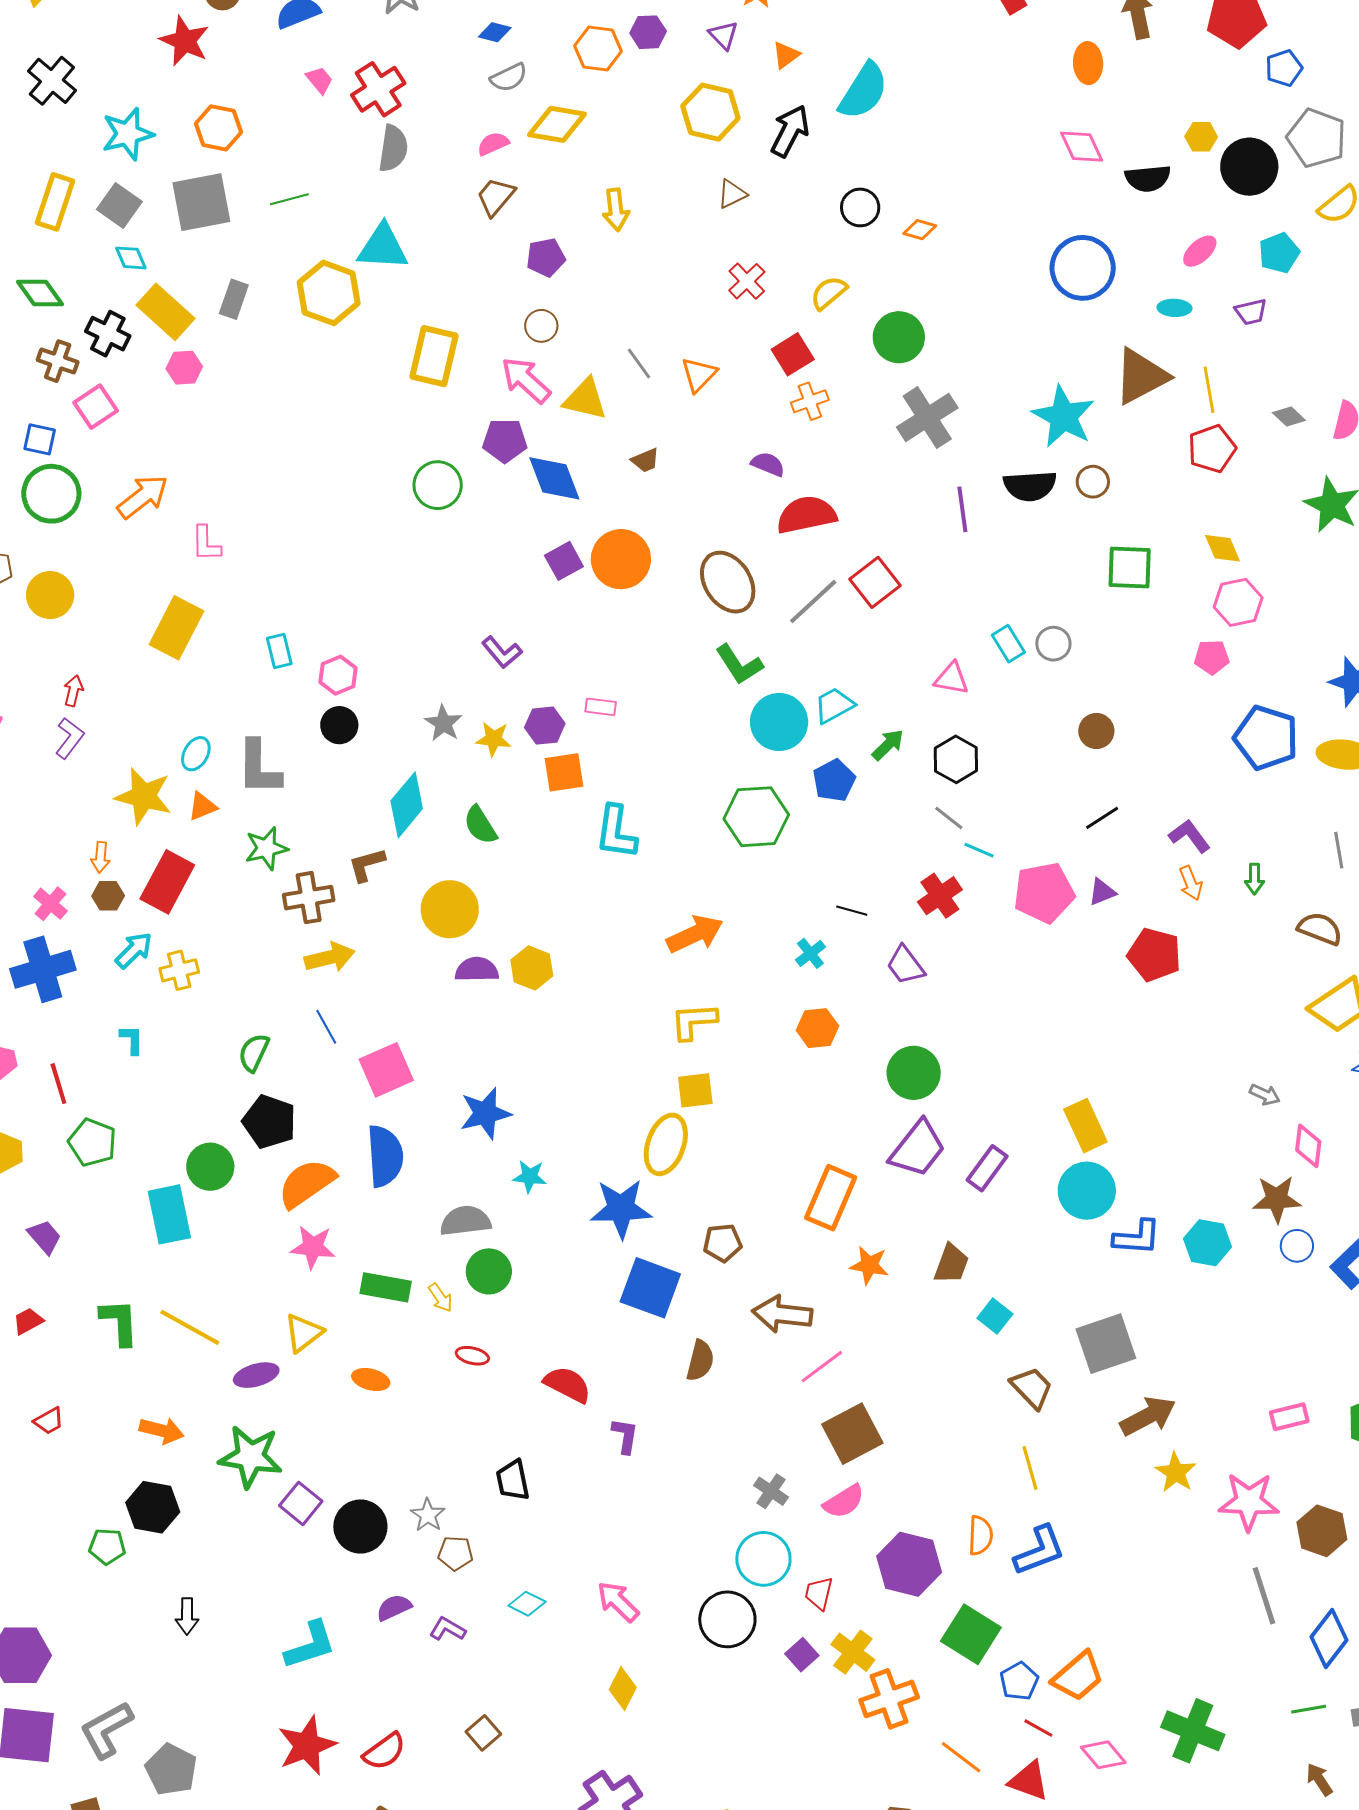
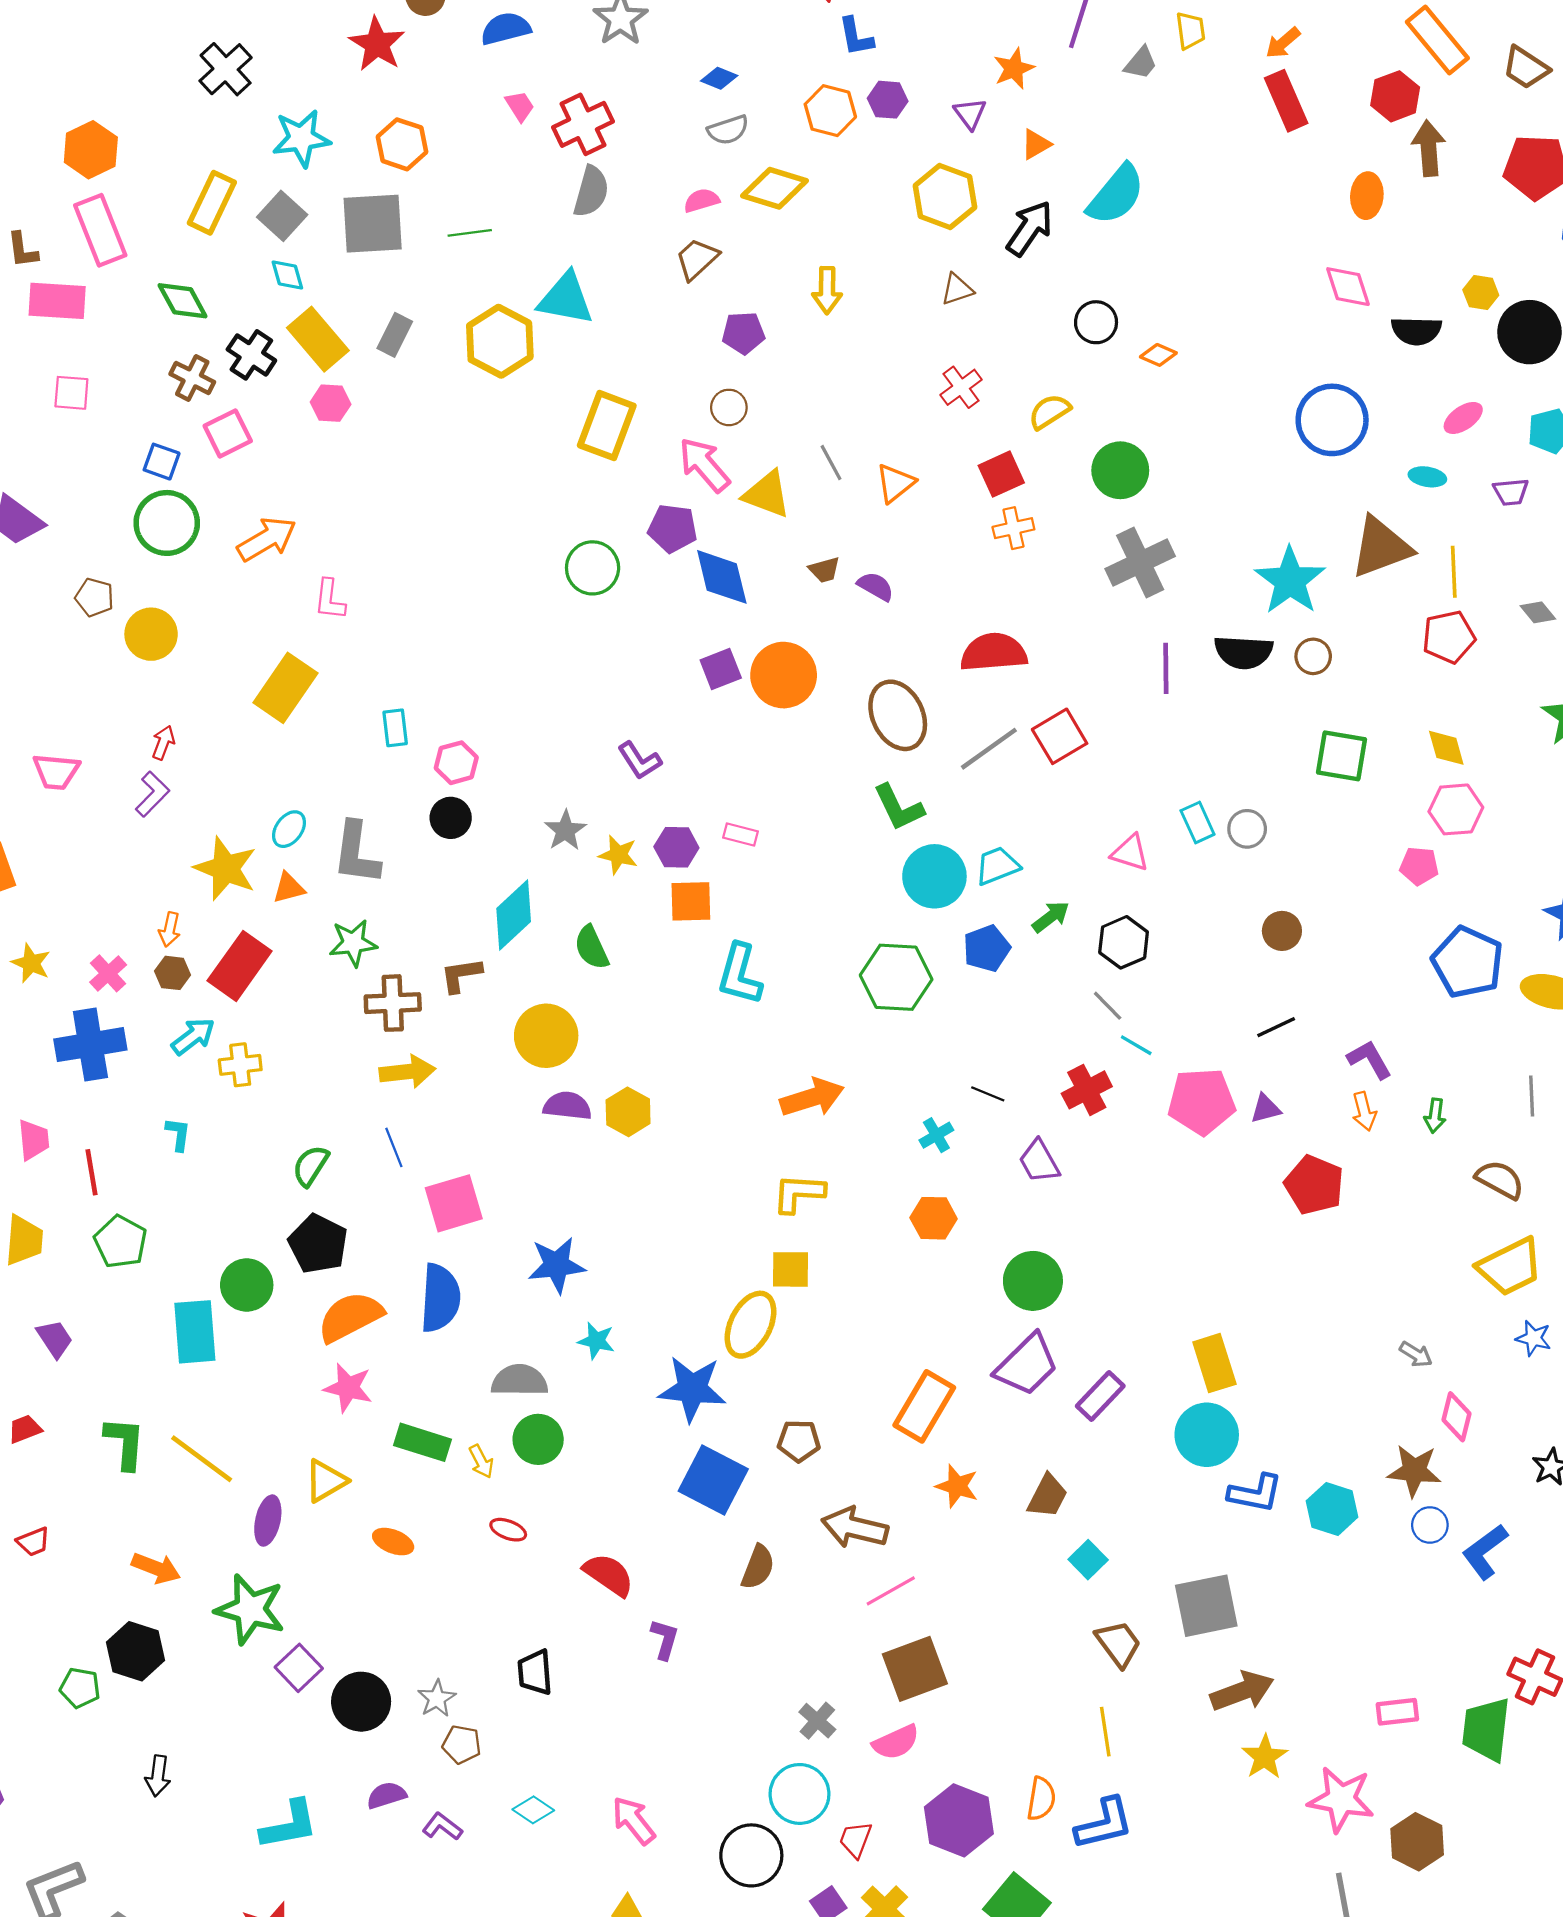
purple semicircle: (768, 464) -> (876, 586), moved
purple ellipse: (256, 1375) -> (268, 1521), turned -69

